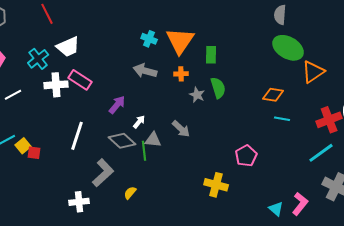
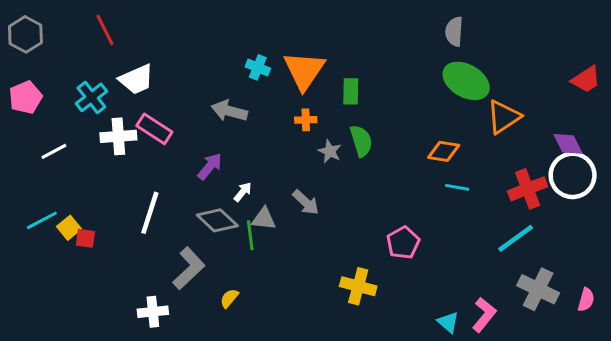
gray arrow: (145, 71) -> (229, 111), moved

